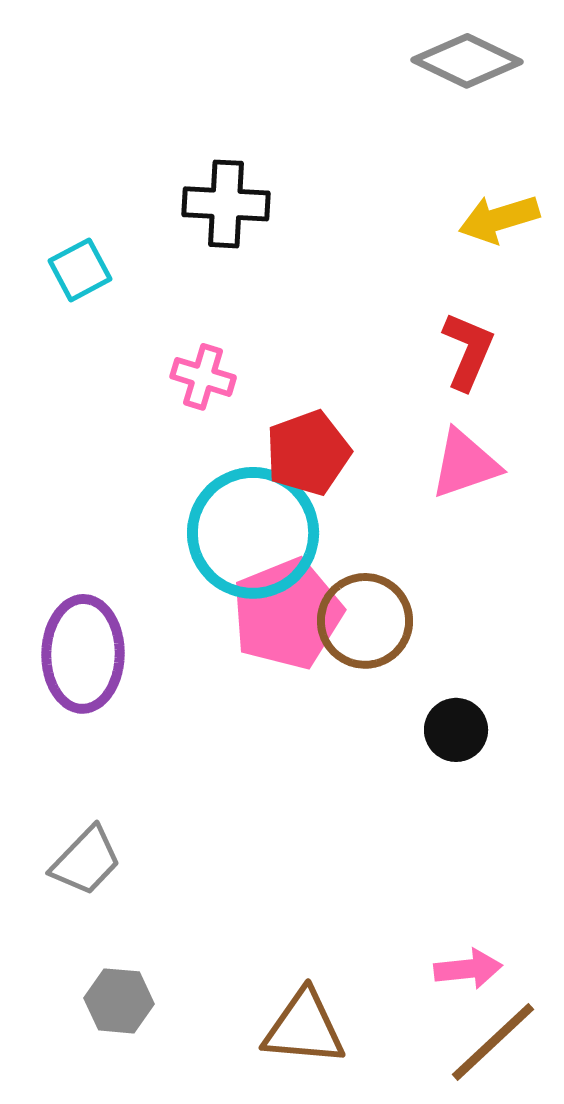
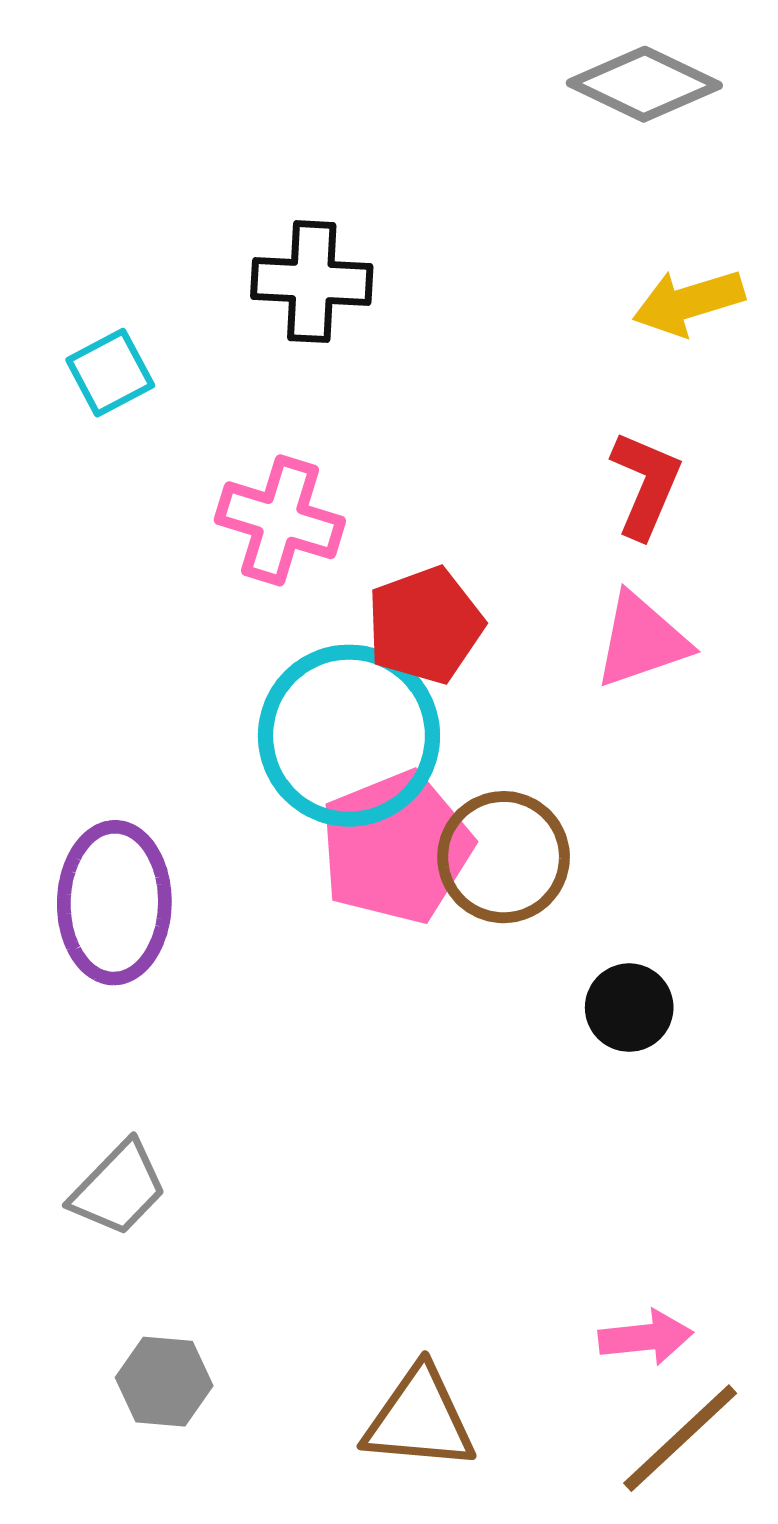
pink cross: (203, 377) -> (280, 520), size x1.4

